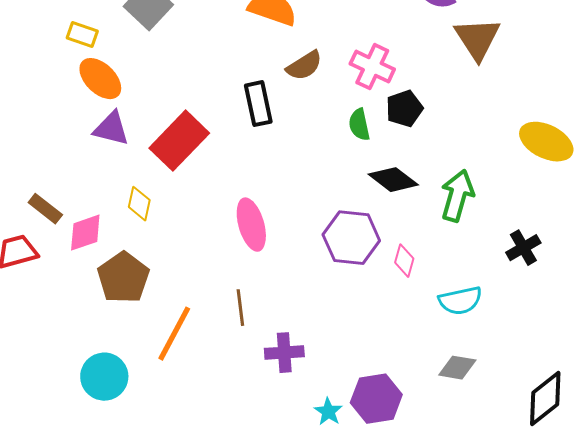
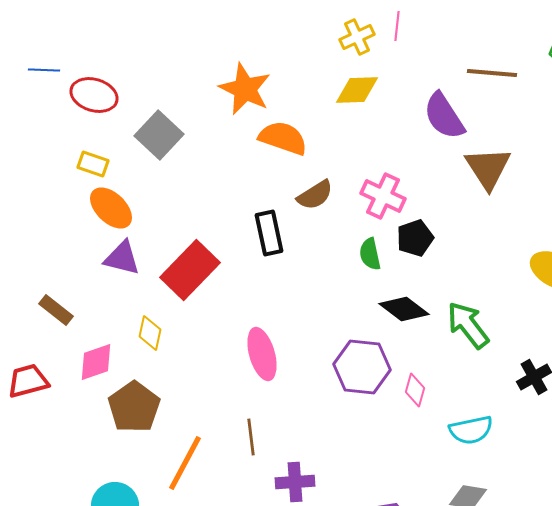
green arrow: (457, 196) -> (468, 325), turned -54
brown rectangle: (45, 209) -> (56, 310), moved

